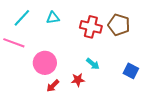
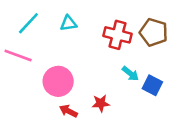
cyan arrow: (93, 64) -> (130, 74), moved
blue square: (131, 71) -> (152, 85), moved
red arrow: (53, 86) -> (68, 111), turned 72

